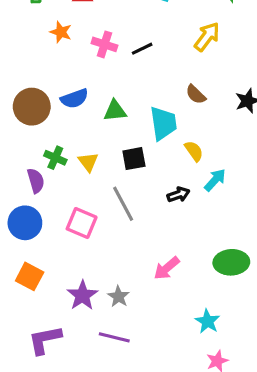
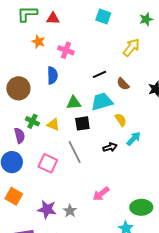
black line: (142, 49) -> (100, 74), moved
blue semicircle: (74, 99) -> (52, 75), moved, turned -72
green triangle: (115, 111) -> (74, 103), moved
cyan trapezoid: (163, 123) -> (102, 102), turned -100
yellow triangle: (88, 162) -> (53, 125), turned -32
green ellipse: (231, 262) -> (141, 207), moved
purple star: (82, 295) -> (47, 209), turned -30

